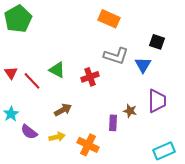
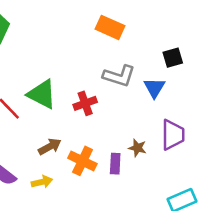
black square: (157, 42) -> (173, 58), turned -35
green triangle: (57, 70) -> (42, 94), size x1.4
orange cross: (88, 145) -> (82, 161), moved

